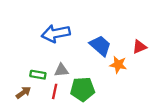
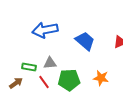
orange star: (118, 65) -> (101, 78), moved
red line: (55, 91) -> (44, 82), turned -48

